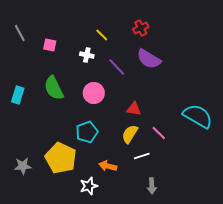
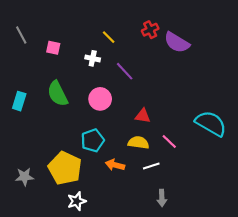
purple semicircle: (149, 59) -> (177, 42), moved
yellow semicircle: (130, 134) -> (138, 143), turned 66
orange arrow: (108, 166) -> (115, 165), moved
white star: (89, 186) -> (77, 201), moved

